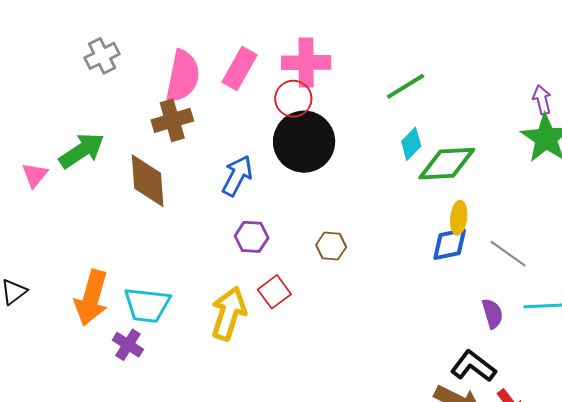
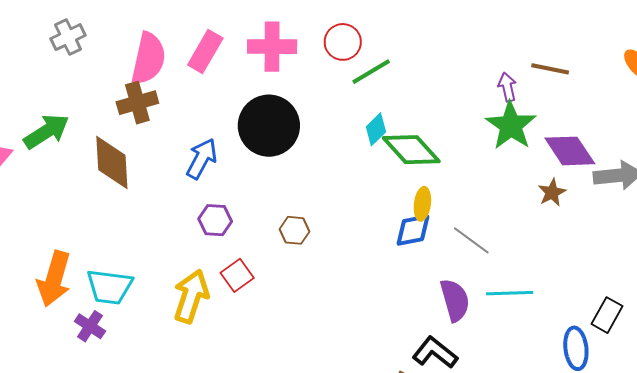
red circle: (293, 99) -> (343, 42), moved
green diamond: (447, 164) -> (411, 150), turned 50
purple semicircle: (492, 314) -> (455, 300), size x1.4

